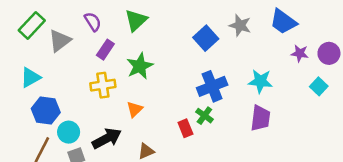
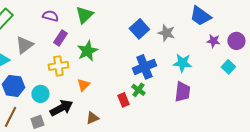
purple semicircle: (93, 22) -> (50, 16), turned -42
gray star: (240, 25) -> (166, 33), moved
gray triangle: (60, 41) -> (24, 45), moved
cyan circle: (69, 132) -> (40, 94), moved

